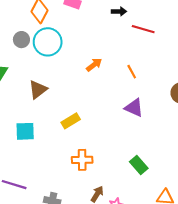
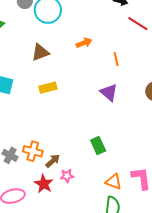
brown triangle: (38, 90) -> (40, 52), moved
orange cross: (82, 160) -> (33, 151), moved

